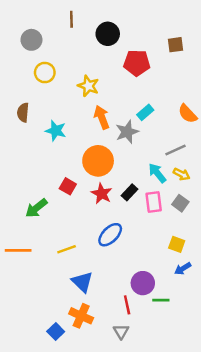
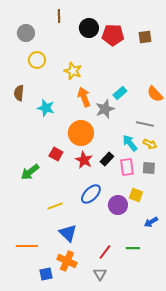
red pentagon: (137, 63) -> (113, 35), moved
gray line: (175, 150) -> (145, 124), turned 36
gray square: (180, 203) -> (149, 168), turned -32
yellow square: (177, 244) -> (136, 195), moved
orange line: (18, 250) -> (27, 246), moved
purple circle: (143, 283) -> (118, 205), moved
red line: (127, 305) -> (105, 252), turned 49
blue square: (56, 332) -> (46, 274), turned 32

